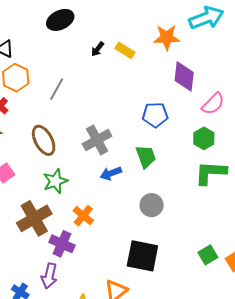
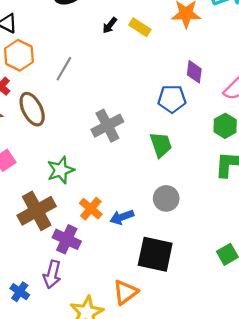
purple diamond: (184, 76) -> (194, 72), moved, size x0.7
brown ellipse: (44, 140) -> (32, 109), moved
blue arrow: (111, 173) -> (122, 217), moved

